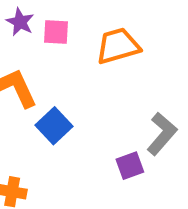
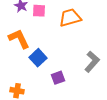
purple square: (130, 166) -> (58, 78), moved

